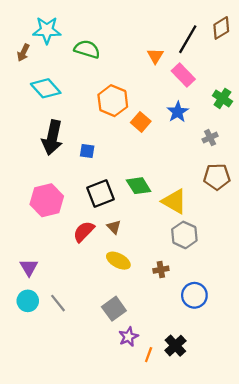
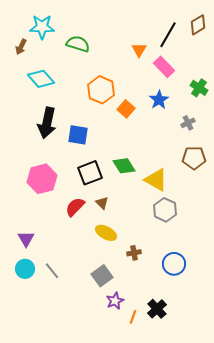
blue square: (87, 151) -> (78, 135), size x1.5
brown cross: (161, 270) -> (134, 253), moved

